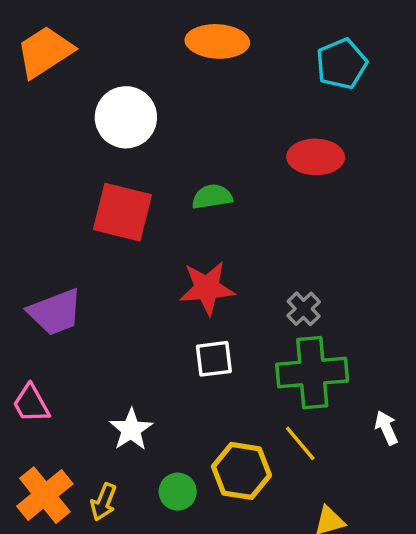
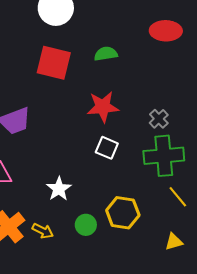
white square: (214, 359) -> (107, 148), turned 30
yellow line: (300, 443) -> (178, 197), moved
yellow arrow: (103, 502) -> (43, 231), turned -85

